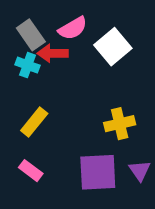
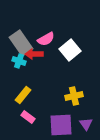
gray rectangle: (31, 35) -> (21, 43), size x1.4
pink rectangle: (31, 171) -> (28, 117), moved

